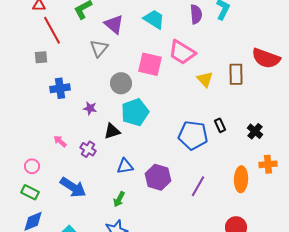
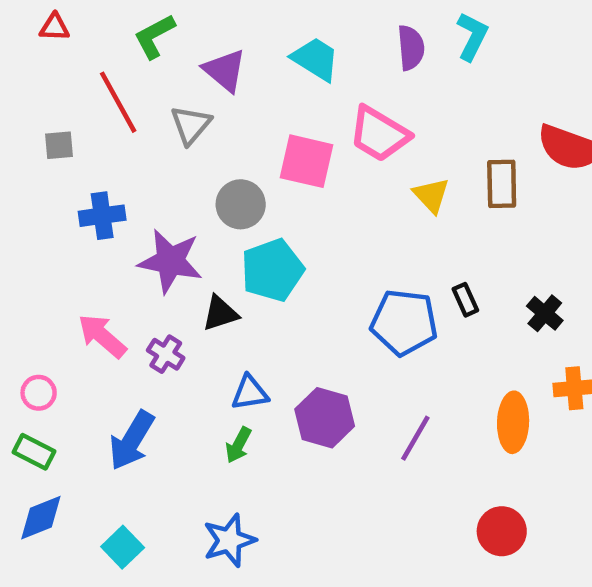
red line: (52, 30) -> (118, 102), moved
purple star: (90, 108) -> (170, 261), size x2.0
pink arrow: (60, 141) -> (102, 336), size x1.6
blue arrow: (73, 187) -> (132, 440), turned 88
green arrow: (119, 199) -> (238, 445), moved

